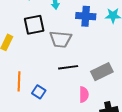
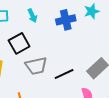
gray trapezoid: (61, 39) -> (36, 66), moved

